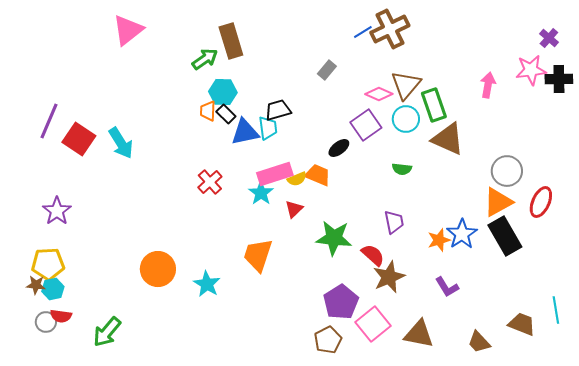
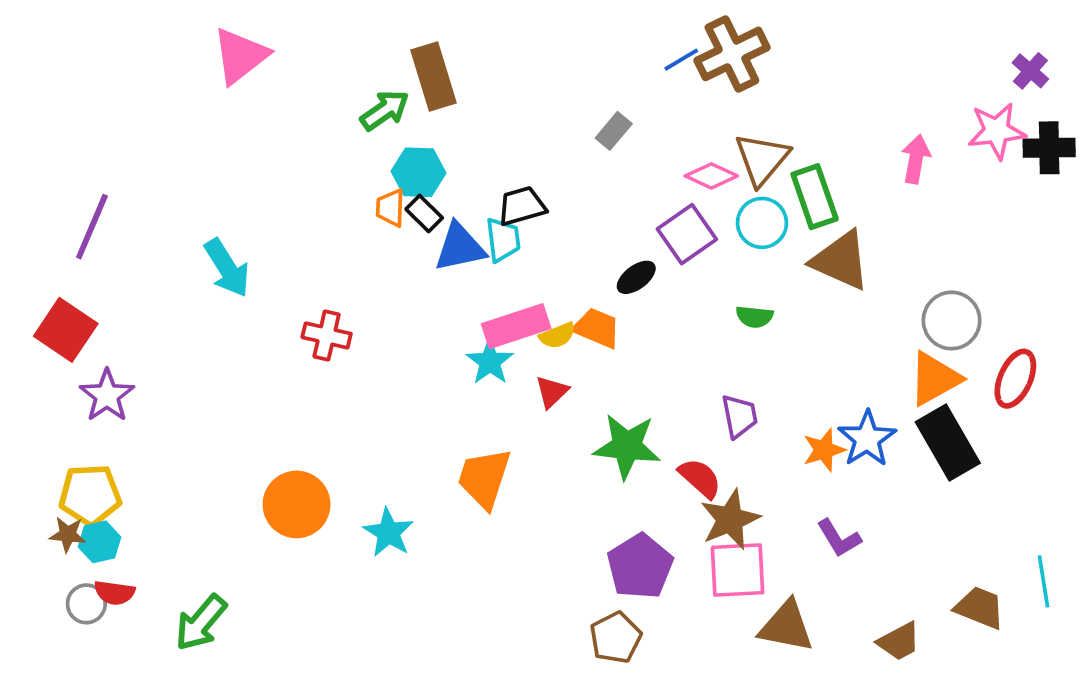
red square: (79, 139) -> (66, 330), moved
red cross: (210, 182) -> (327, 335), moved, turned -35
pink square: (373, 324) -> (738, 570), moved, turned 36
brown trapezoid: (479, 342) -> (899, 641), turned -75

